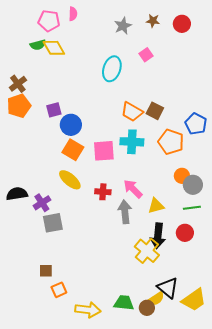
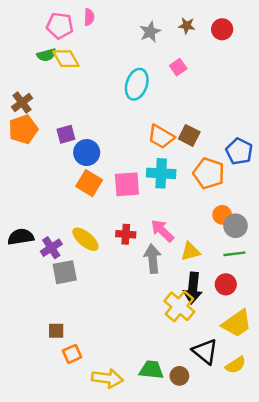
yellow ellipse: (70, 180) -> (85, 239), moved
yellow semicircle: (156, 299) -> (236, 365), moved
yellow trapezoid: (194, 300) -> (237, 323), moved

